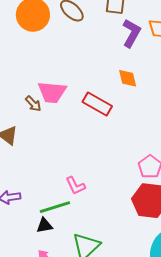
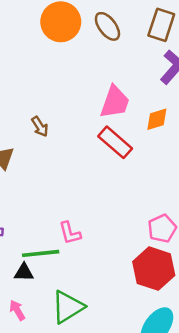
orange diamond: (128, 78) -> (157, 119), turned 75
pink trapezoid: (52, 92) -> (115, 102), moved, turned -88

